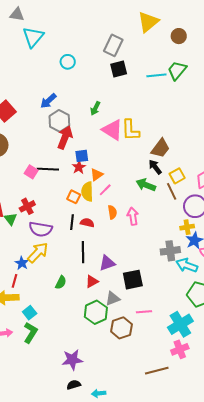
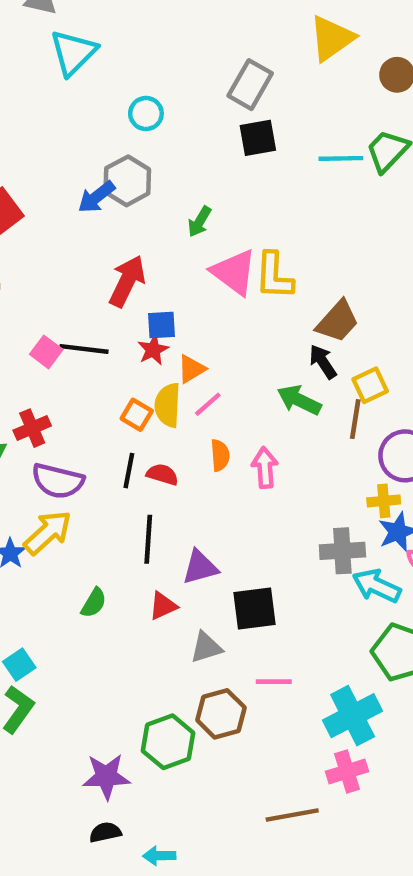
gray hexagon: (59, 121) -> (127, 181), moved
brown line: (172, 191) -> (355, 419), turned 30
green hexagon: (96, 312) -> (168, 742), moved

